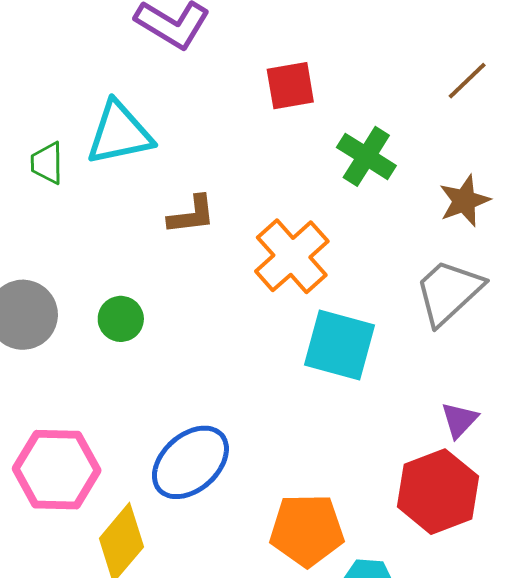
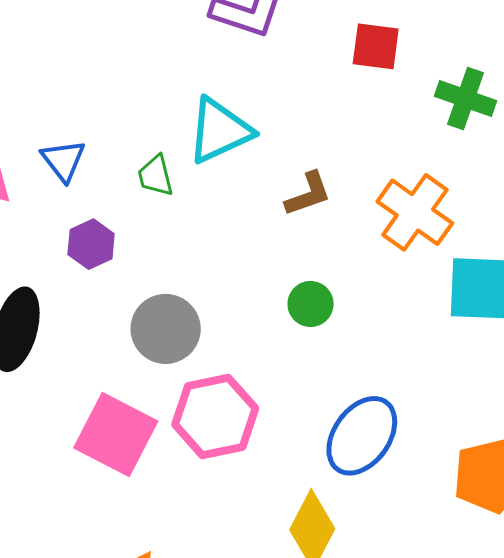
red square: (290, 86) -> (376, 46), turned 30
green circle: (121, 319) -> (311, 304), moved
pink hexagon: (57, 470) -> (215, 416), moved

